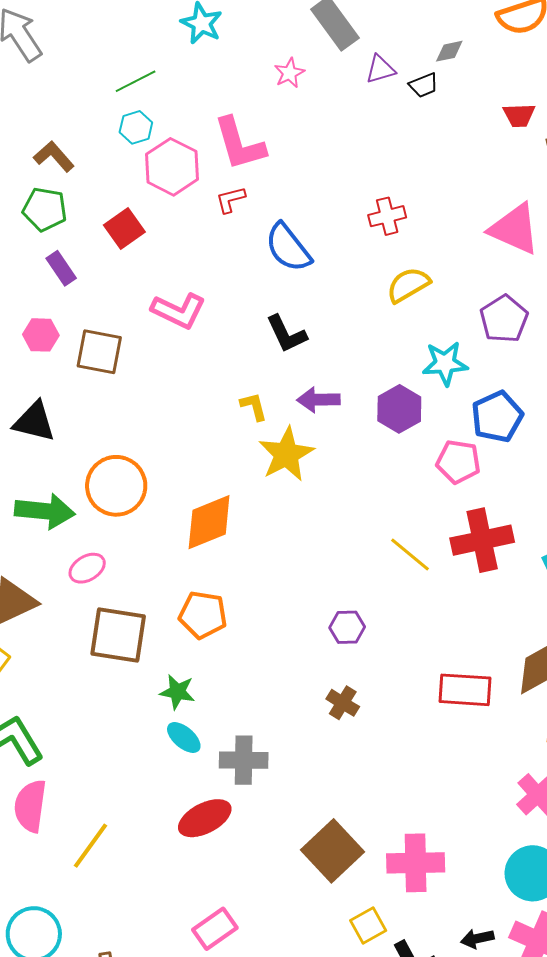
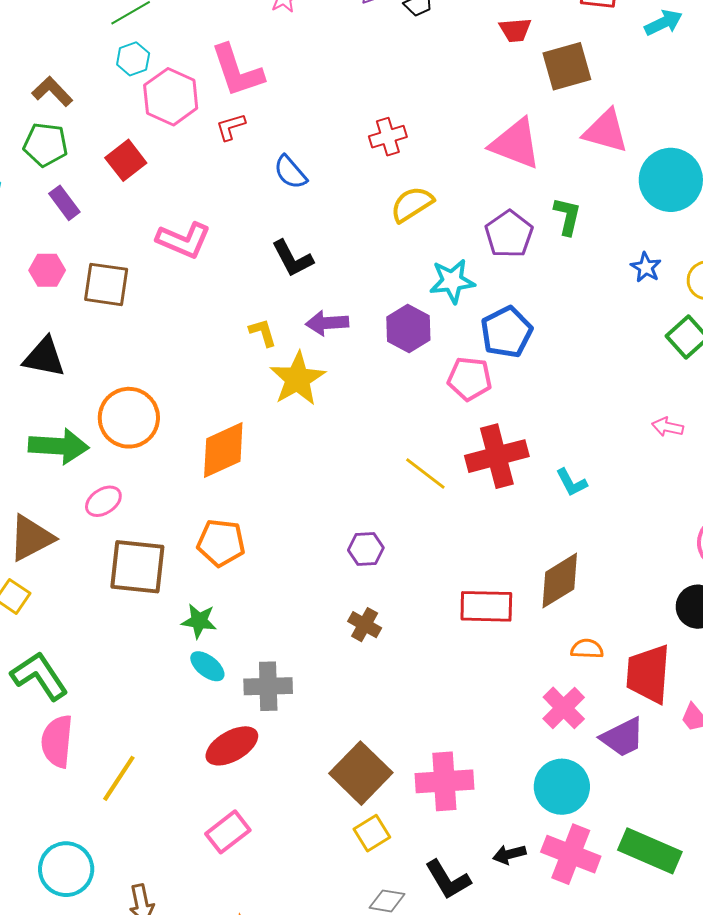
blue semicircle: (288, 248) -> (290, 172), size x0.7
yellow square: (368, 926) -> (372, 833), moved
pink rectangle: (215, 929) -> (228, 832), moved

